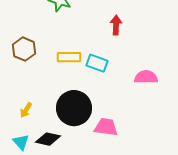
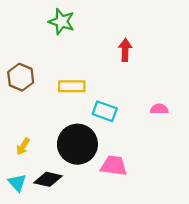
cyan rectangle: (97, 63) -> (105, 111), moved
pink semicircle: (146, 77) -> (159, 109), size x0.7

